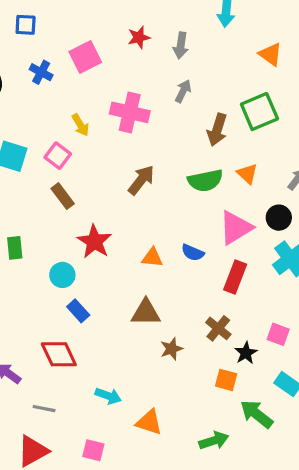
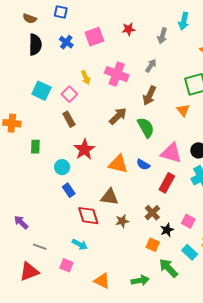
gray arrow: (181, 45) -> (162, 36), moved
brown arrow: (217, 130) -> (149, 96), moved
orange triangle: (247, 174) -> (183, 110), moved
green semicircle: (205, 180) -> (146, 128), moved, turned -115
pink triangle: (236, 228) -> (171, 153), turned 40
orange triangle: (152, 258) -> (118, 164), size x1.5
red diamond: (59, 354) -> (88, 216), moved
orange triangle: (149, 422) -> (102, 281), moved
pink square: (93, 450) -> (66, 265), moved

